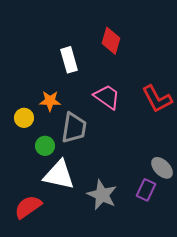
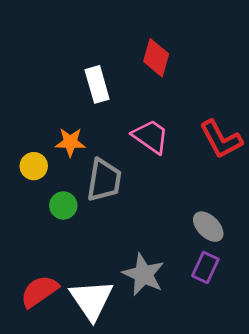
gray ellipse: (162, 168) -> (208, 227), moved
white triangle: (59, 175) -> (91, 300), moved, turned 44

